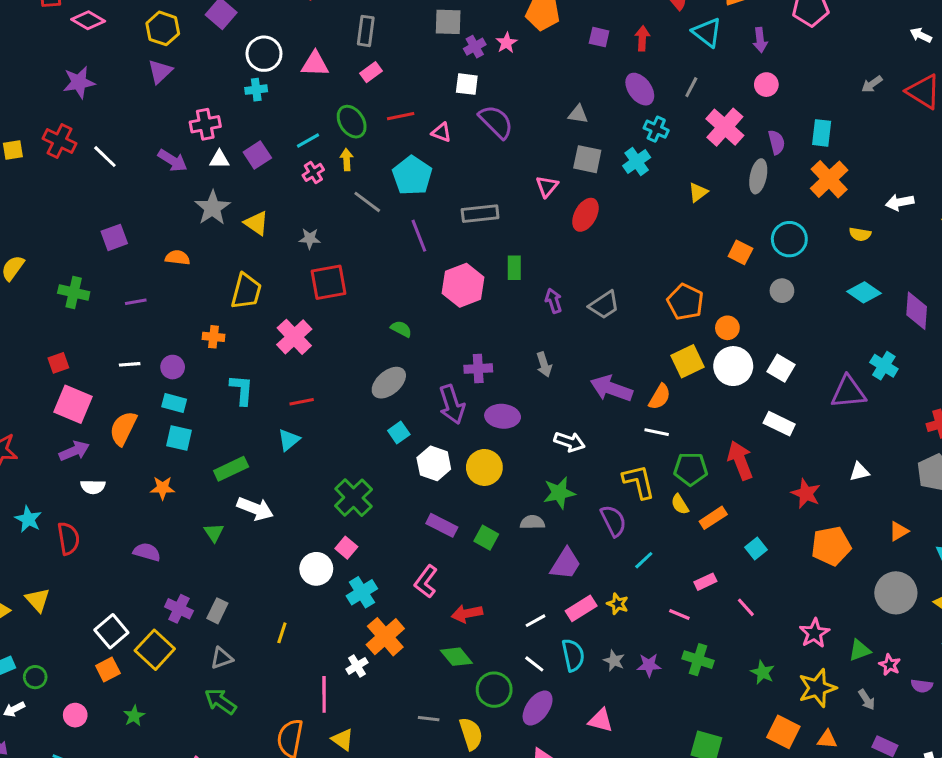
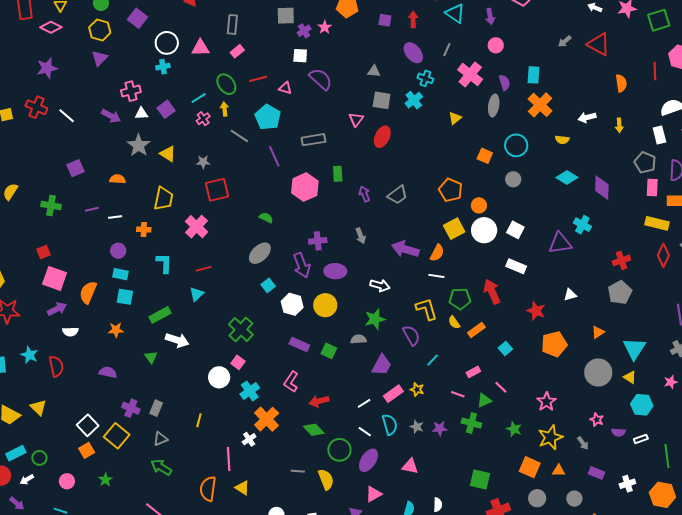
white line: (130, 364) -> (115, 217), moved
green triangle: (860, 650) -> (484, 400), moved

